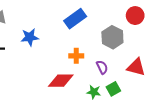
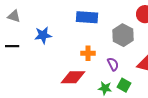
blue rectangle: (75, 19) -> (87, 17), turned 40
green square: (113, 89) -> (124, 85), turned -32

